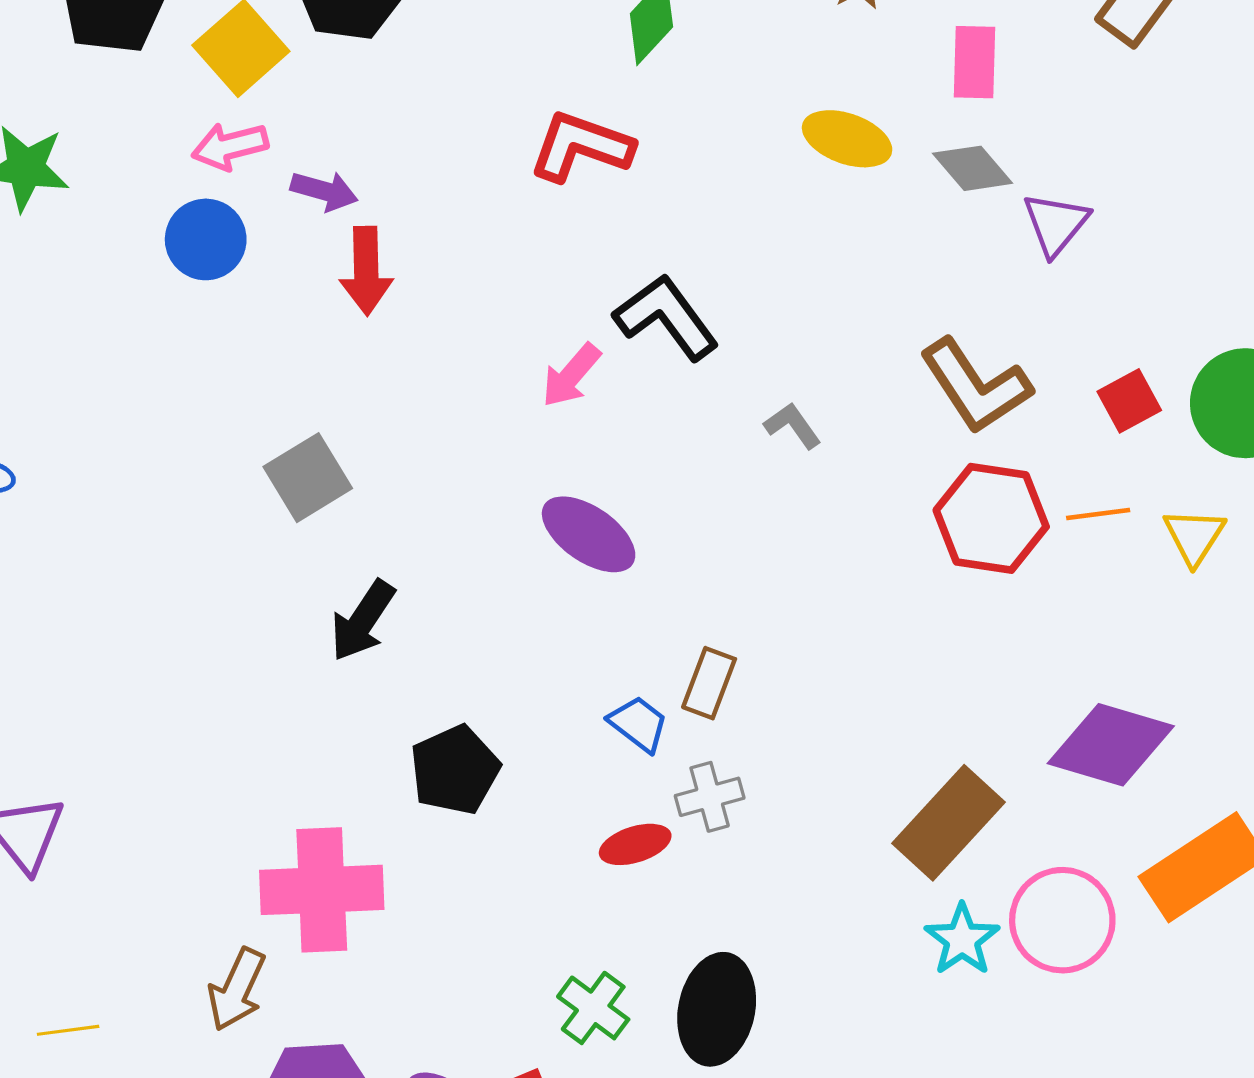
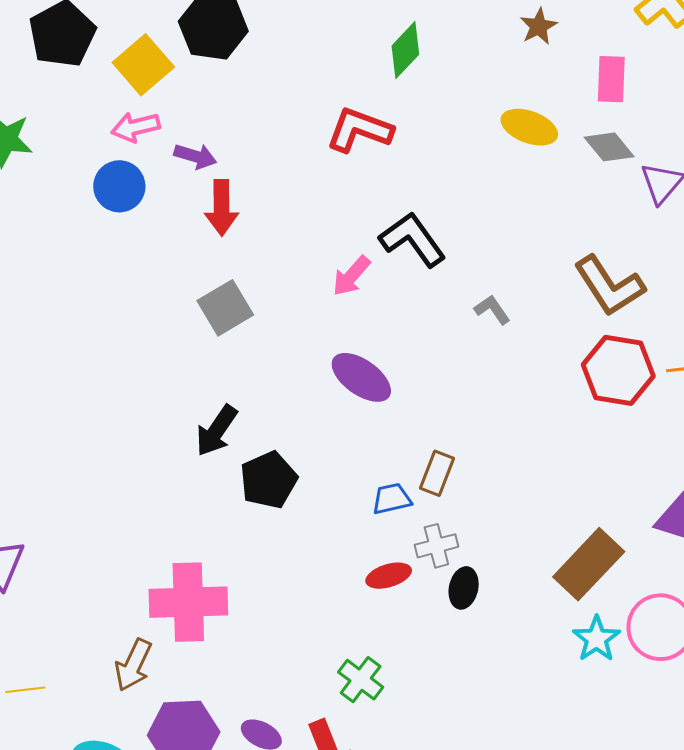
gray square: (308, 478) -> (225, 308), moved
blue trapezoid: (638, 724) -> (392, 499), turned -51
black pentagon: (455, 770) -> (269, 480), moved
black ellipse: (717, 1009) -> (464, 588), moved, size x0.6

